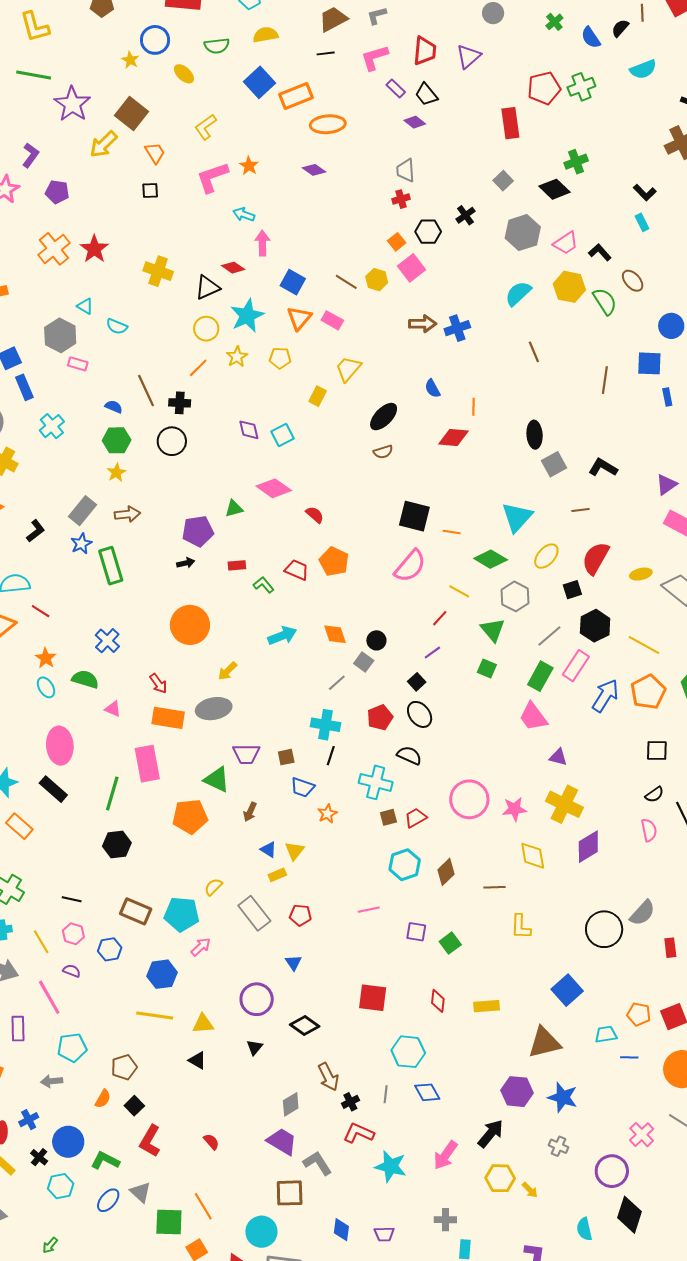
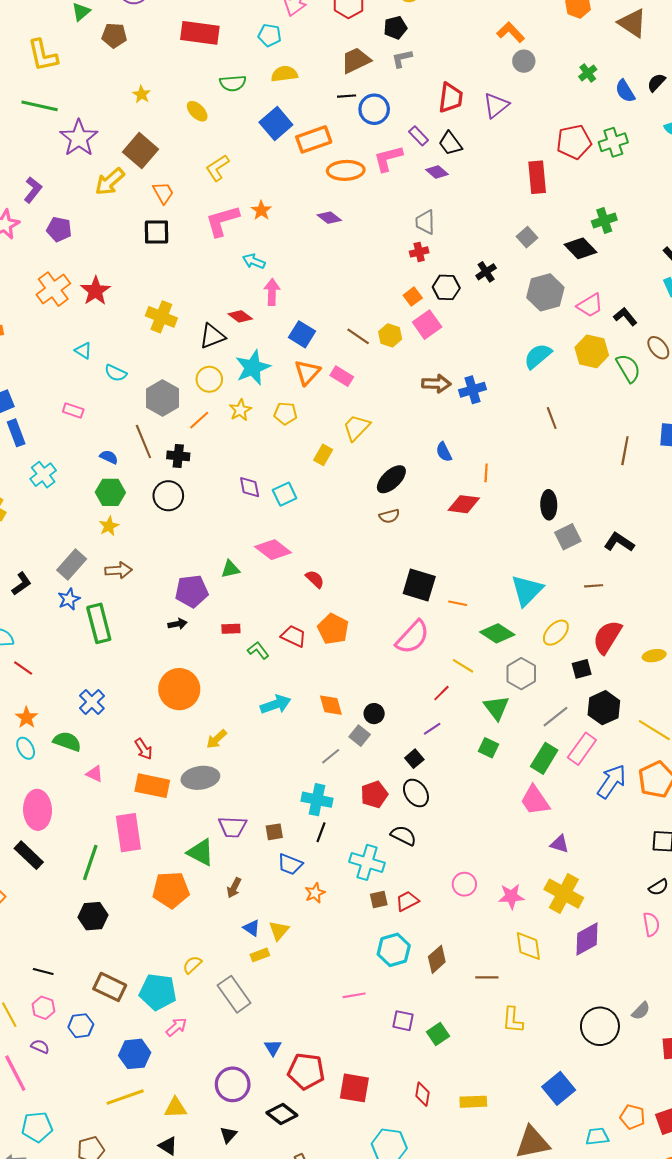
blue circle: (155, 40) -> (374, 109), moved
pink L-shape: (375, 58) -> (388, 158), moved
black square: (150, 191) -> (157, 232), size x1.5
gray hexagon: (60, 335) -> (163, 398), moved
pink circle: (469, 799) -> (464, 884), size x0.6
gray semicircle: (642, 913) -> (641, 1011), size x0.7
red pentagon: (300, 915) -> (306, 1071), moved, size x1.6
yellow line: (155, 1016) -> (125, 1097), turned -30

